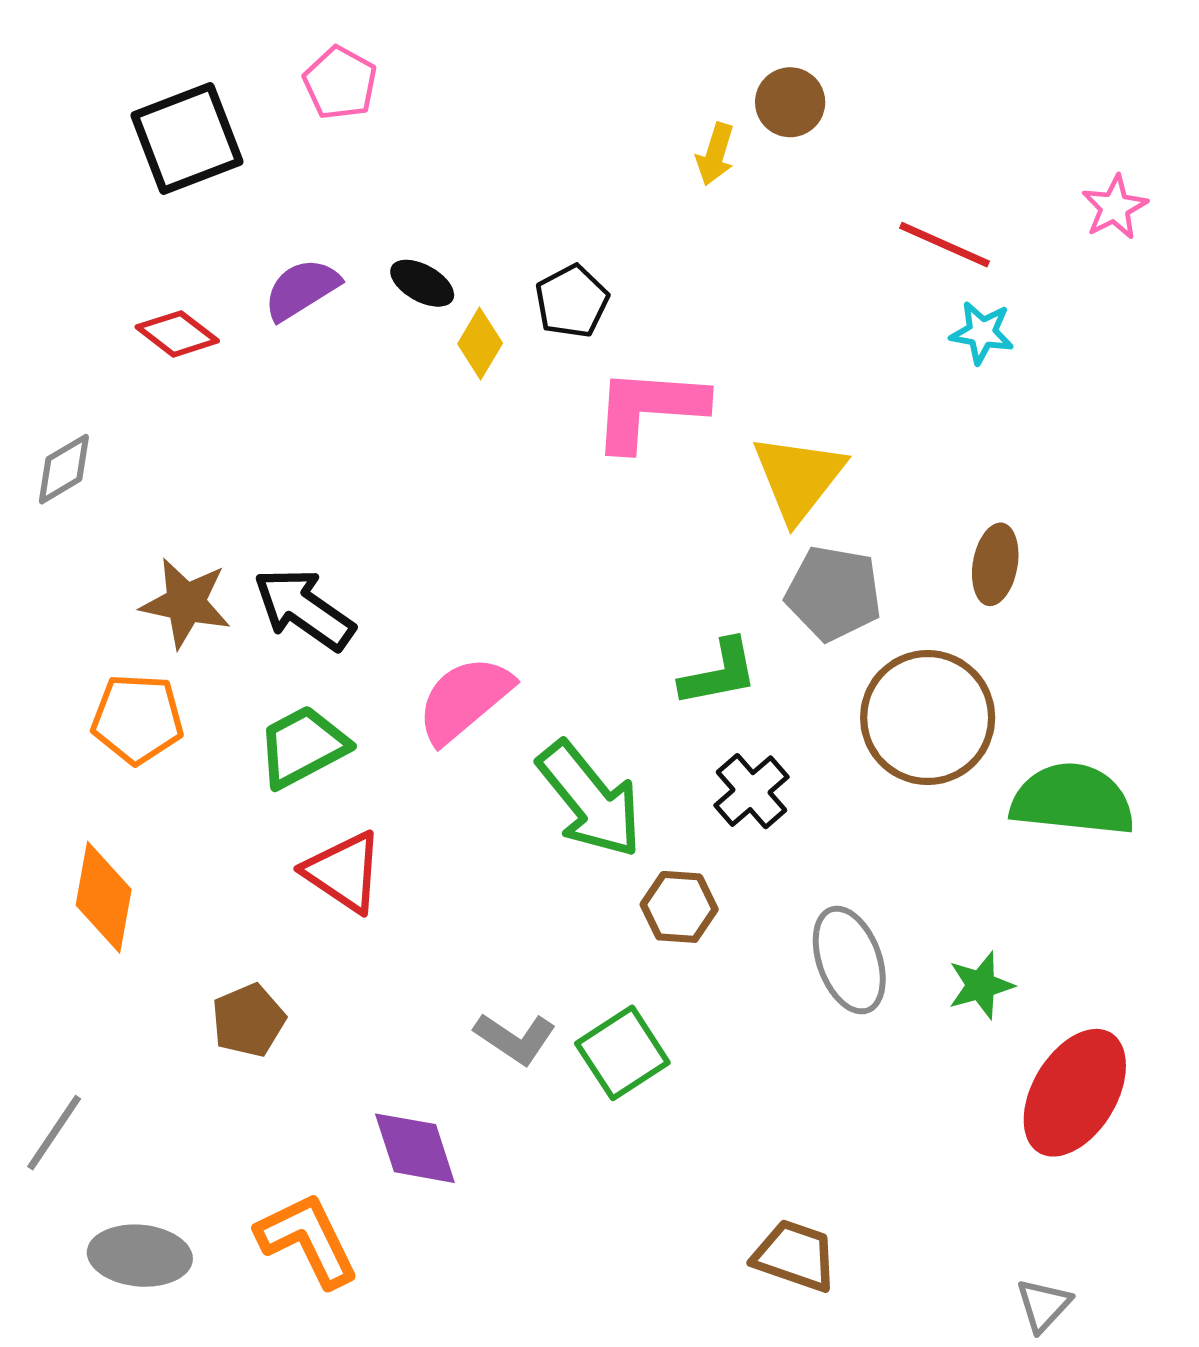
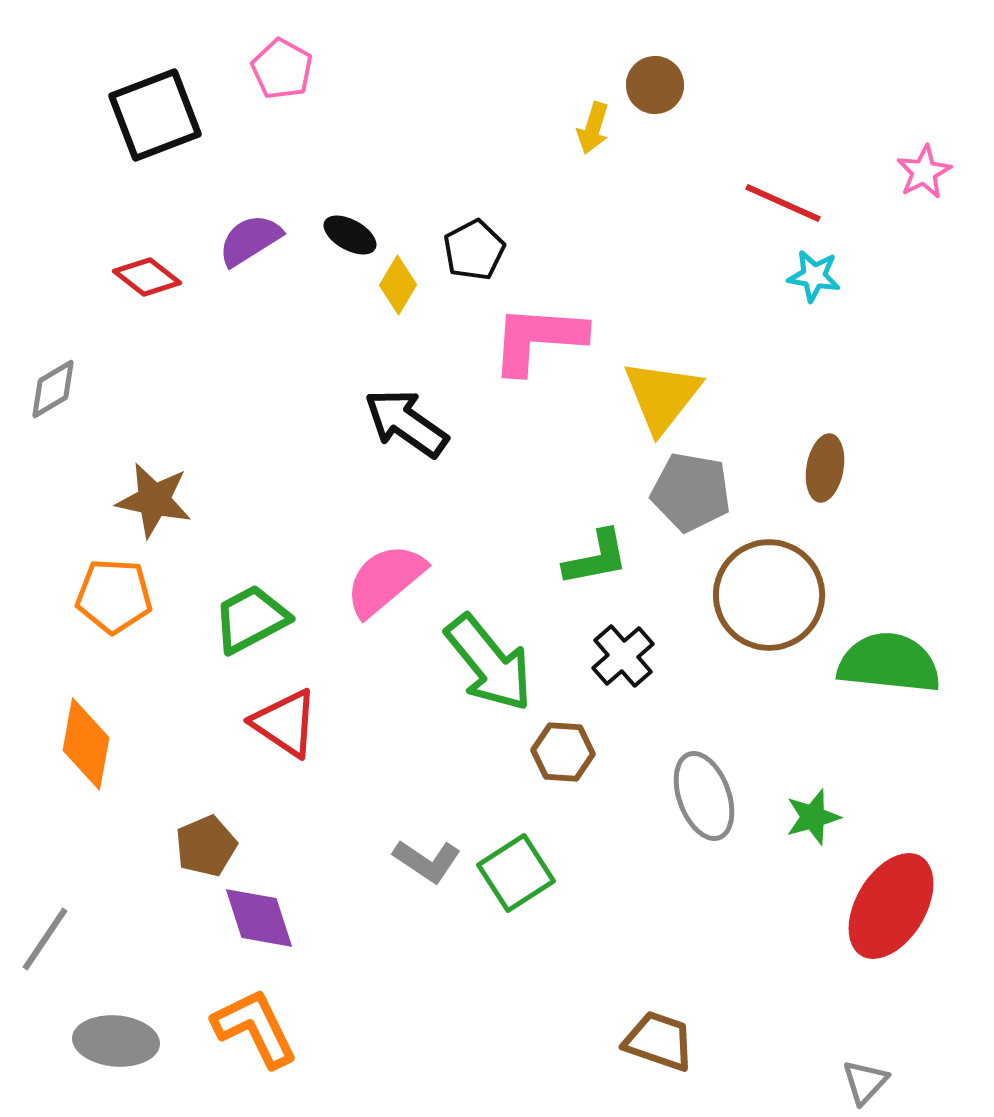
black arrow: (304, 609) -> (406, 423), moved
purple diamond: (415, 1148) -> (259, 918), moved

